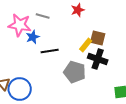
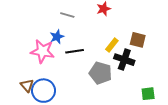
pink star: (20, 25) -> (42, 51), moved
brown square: (98, 38) -> (138, 40), moved

